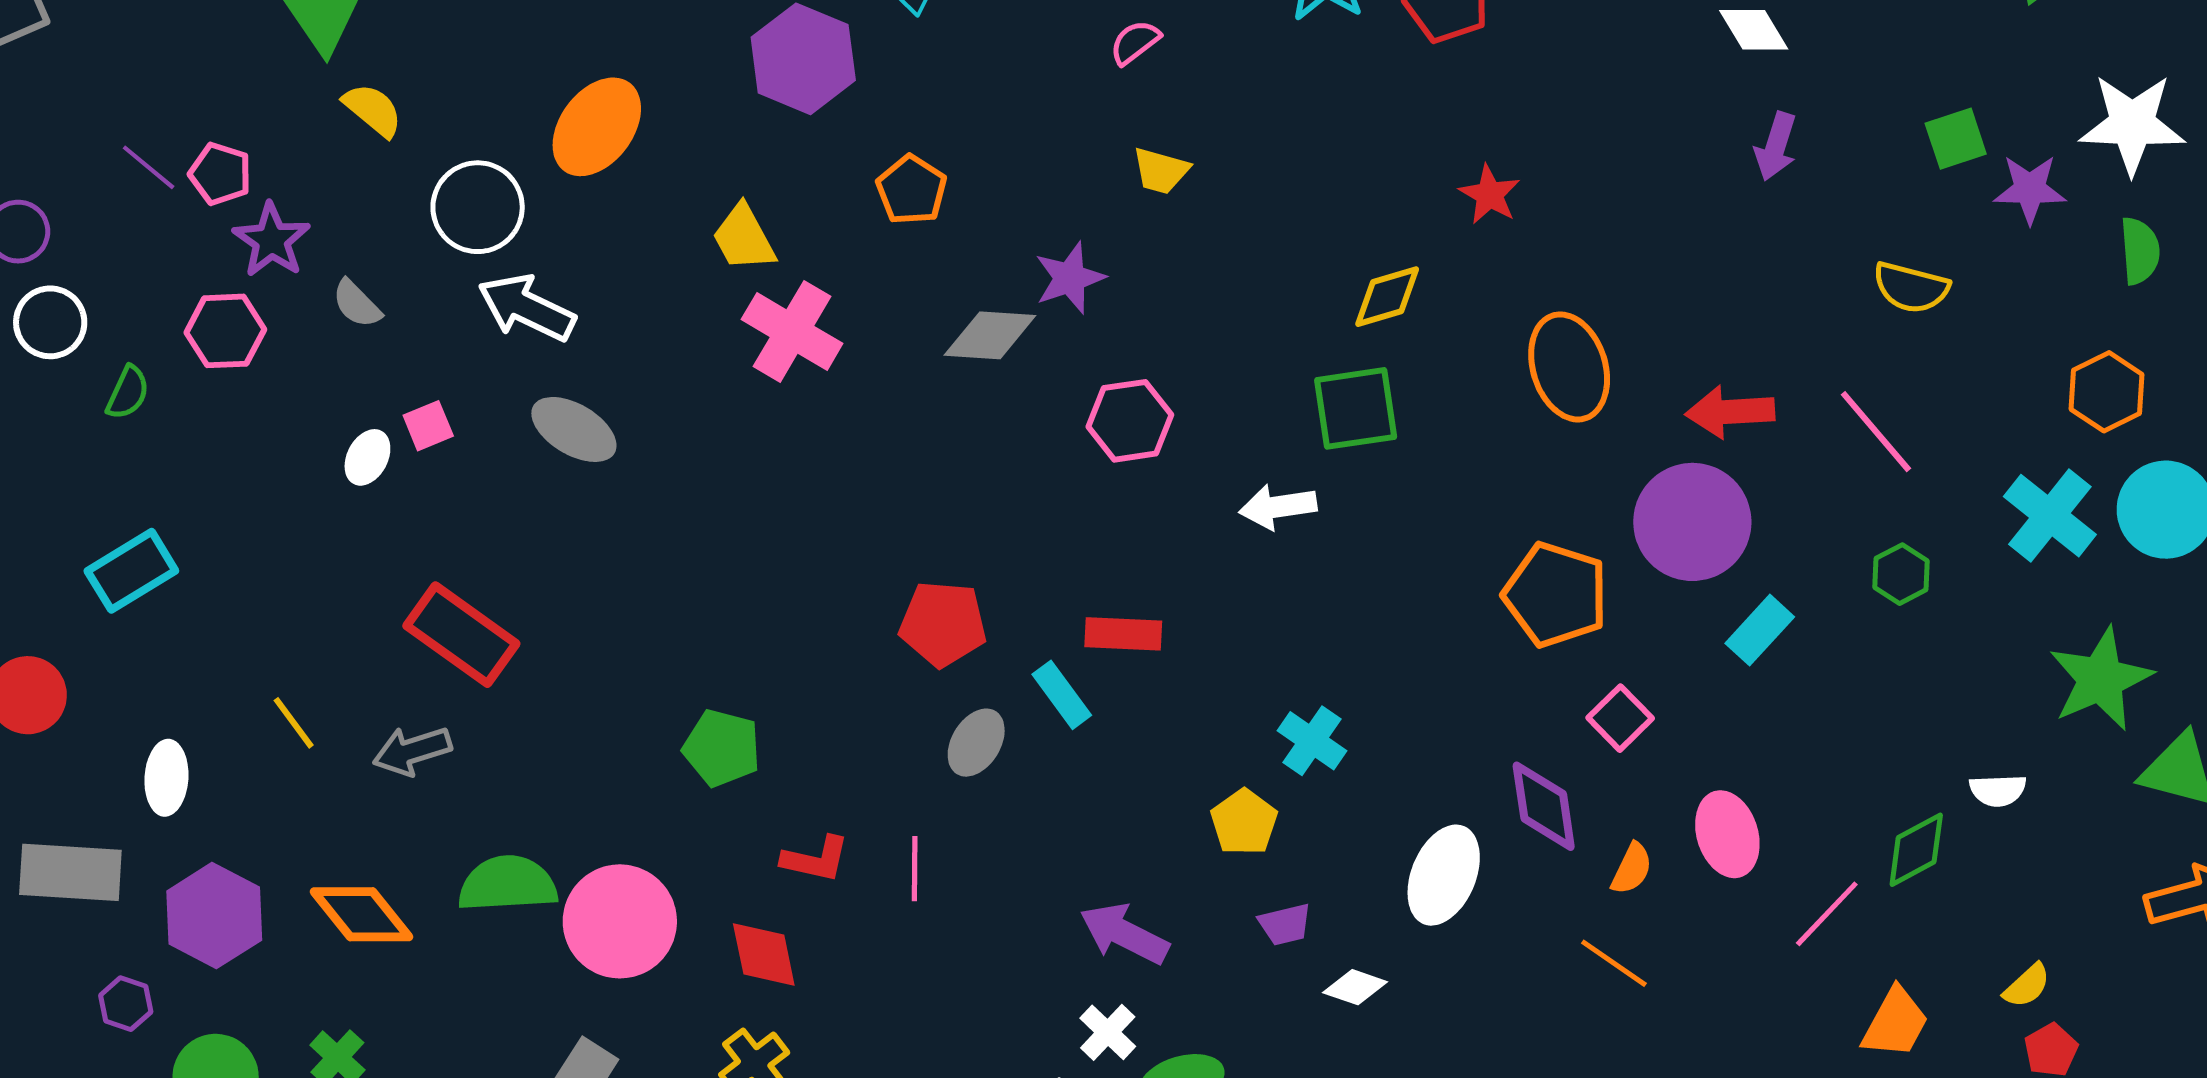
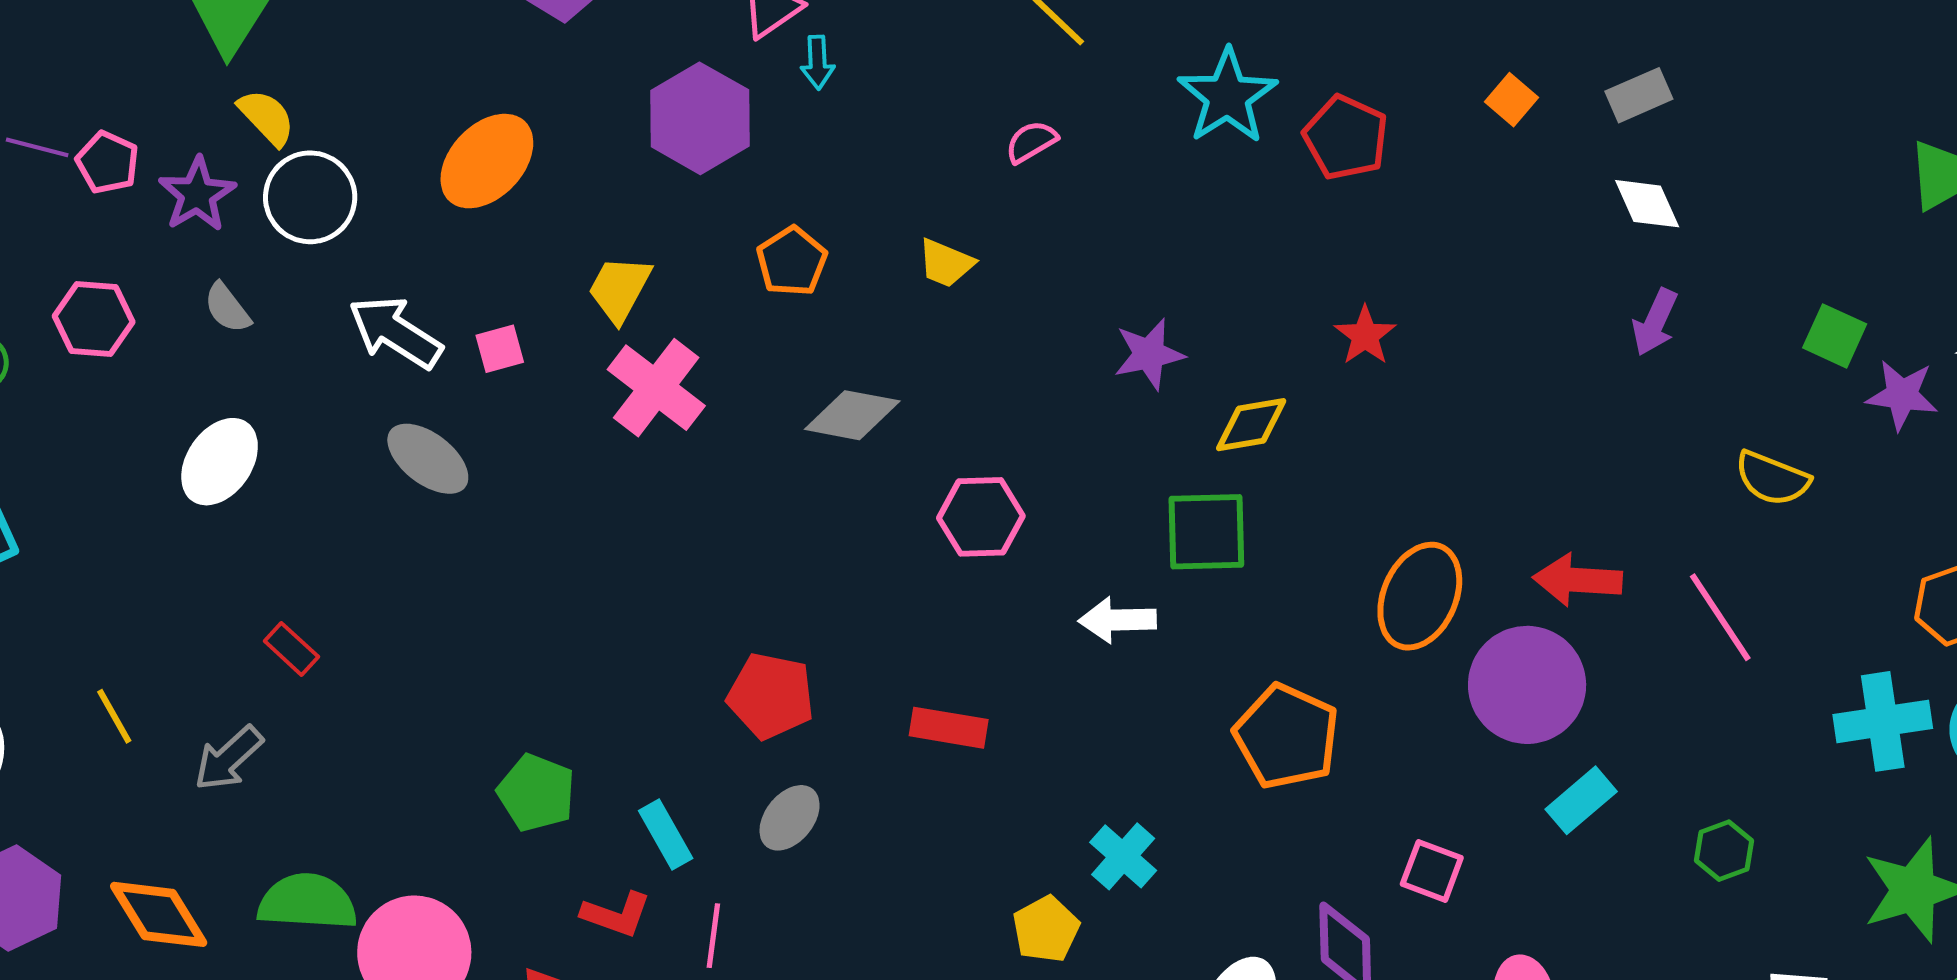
green square: (1956, 139) -> (1835, 336), turned 36
purple line: (149, 167) -> (37, 147), turned -32
yellow trapezoid: (1161, 171) -> (946, 263), moved
white circle: (478, 207) -> (310, 197), moved
yellow trapezoid: (744, 238) -> (619, 289), turned 50
purple star: (272, 240) -> (197, 194), moved
purple star: (1070, 278) -> (1149, 354), moved
orange ellipse: (1569, 367) -> (1420, 596), moved, turned 34
pink square: (428, 426) -> (500, 349), moved
white ellipse: (367, 457) -> (220, 462), size x1.6
cyan cross: (2050, 516) -> (1883, 721), turned 36
green hexagon: (1901, 574) -> (1724, 851), moved
orange pentagon: (1556, 595) -> (1287, 736), moved
red rectangle: (461, 635) -> (291, 649), size x0.5
cyan rectangle: (1062, 695) -> (666, 834), moved
pink square: (1620, 718) -> (1432, 871), turned -32
gray arrow: (412, 751) -> (229, 758), turned -32

